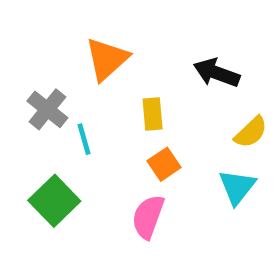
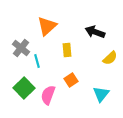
orange square: (164, 164) -> (71, 80), moved
cyan triangle: (237, 187) -> (101, 94), moved
pink semicircle: (148, 217) -> (48, 95), moved

